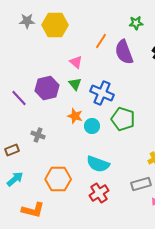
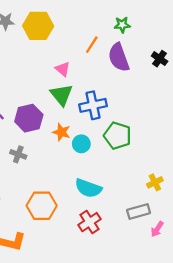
green star: (136, 23) -> (122, 25), moved
green triangle: (75, 84) -> (61, 95), size x1.5
purple hexagon: (47, 88) -> (29, 118), moved
blue cross: (102, 93) -> (93, 105), turned -35

